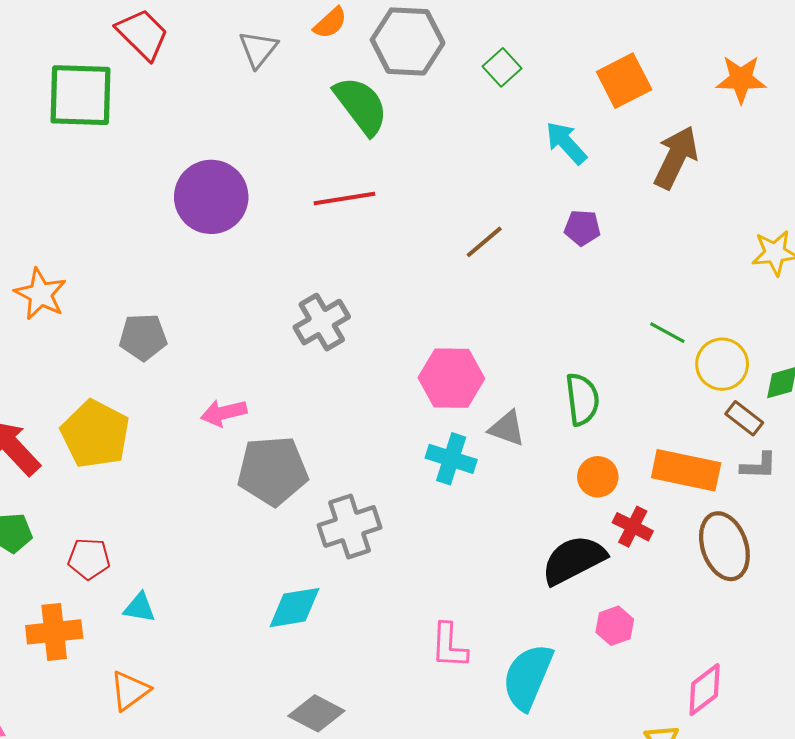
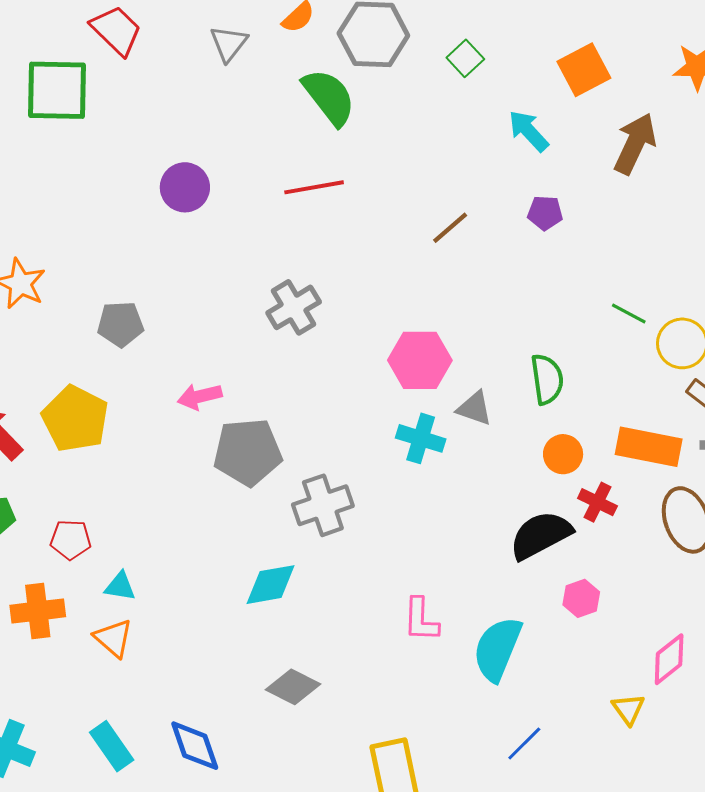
purple circle: (211, 197) -> (185, 187), size x0.7
orange triangle: (130, 691) -> (113, 638), moved, turned -42

